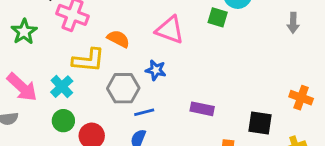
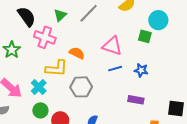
blue star: (156, 70) -> (141, 70), moved
blue line: (144, 112) -> (115, 69), moved

